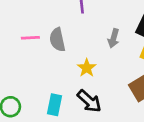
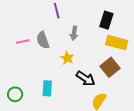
gray arrow: (114, 38) -> (74, 33), moved
black arrow: (89, 101) -> (86, 79), moved

